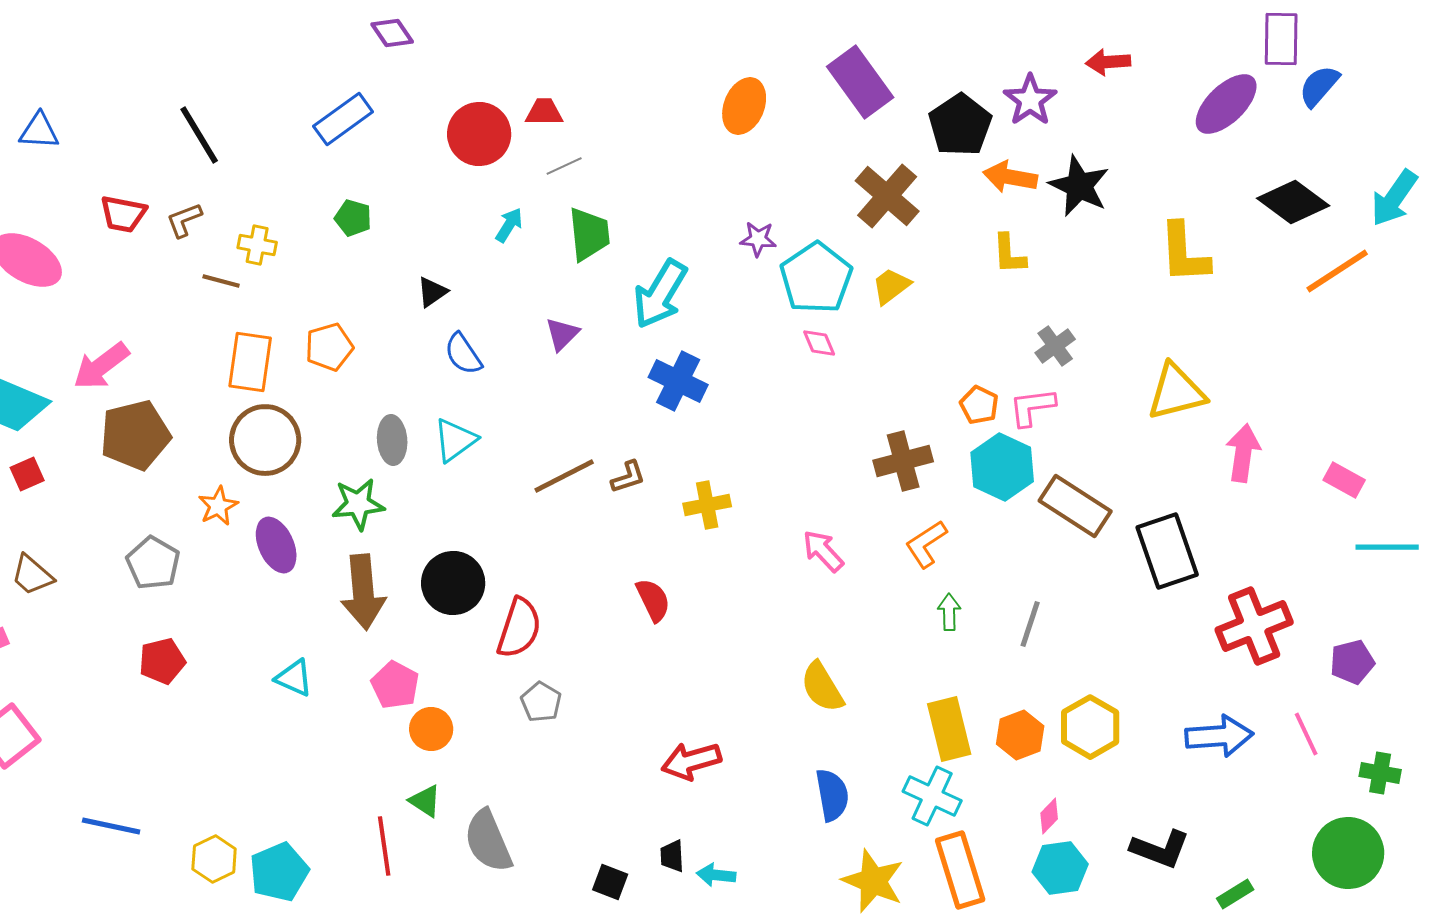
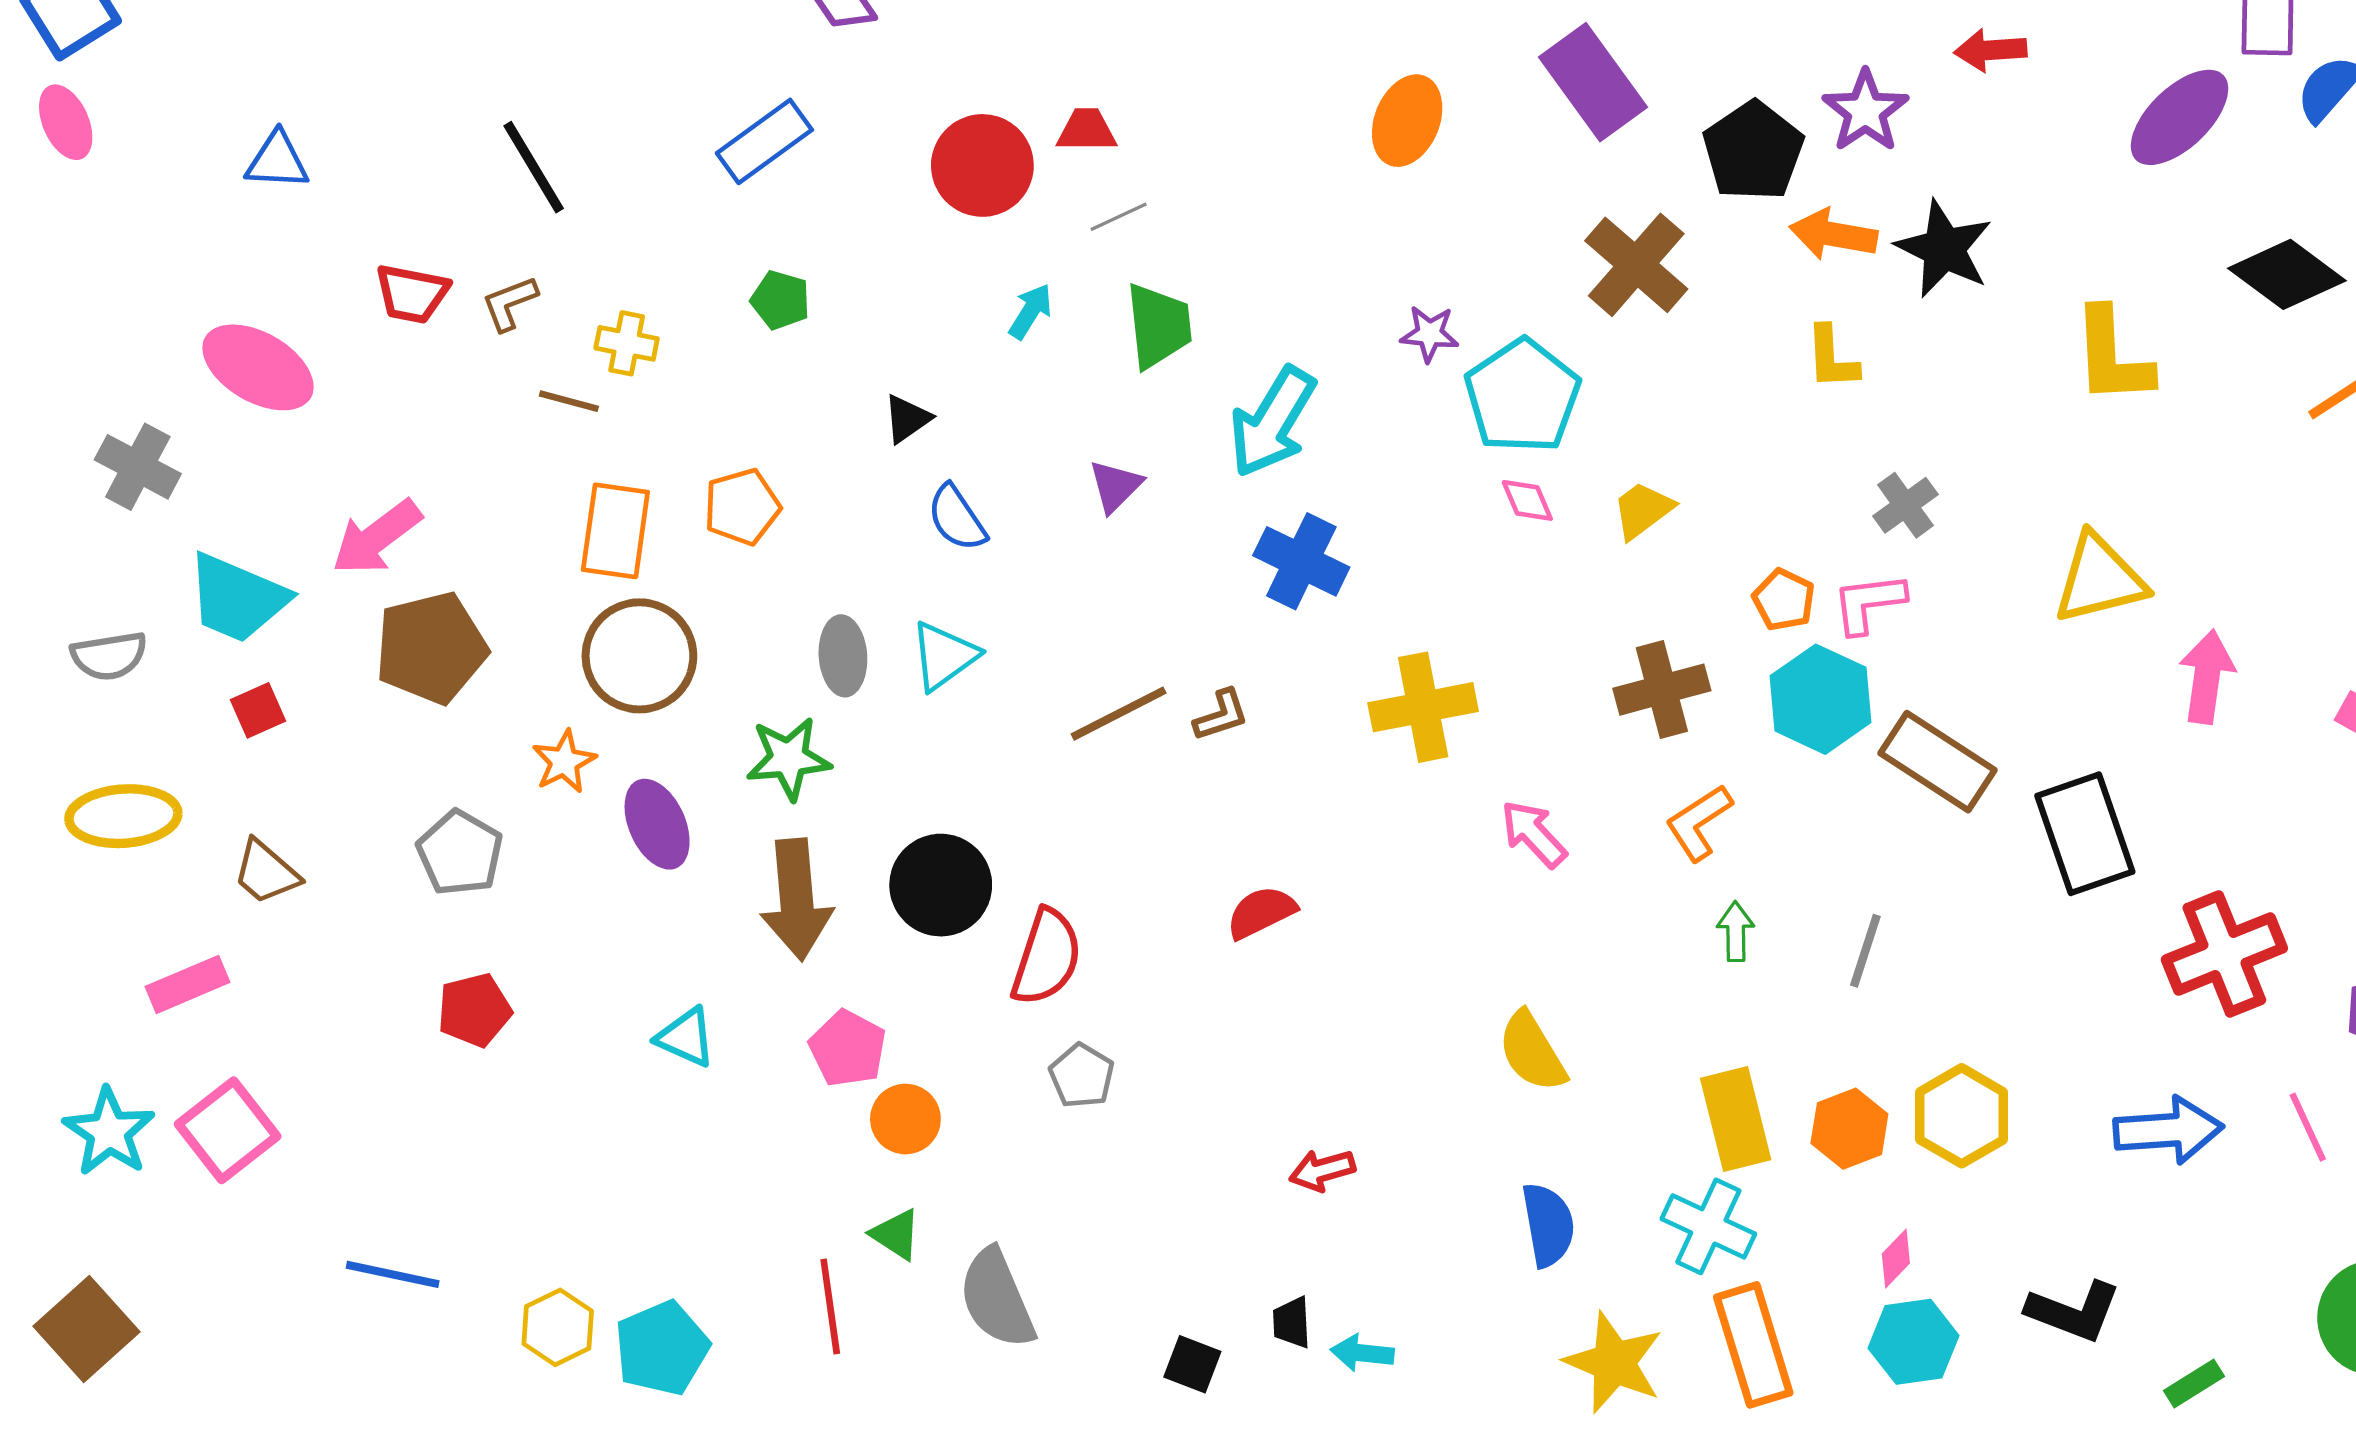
yellow trapezoid: (891, 286) -> (1643, 510), moved
yellow cross: (707, 505) -> (1423, 707), moved, size x1.4
red semicircle: (653, 600) -> (1261, 912), turned -90
red arrow: (691, 761) -> (1322, 1170), size x0.7

